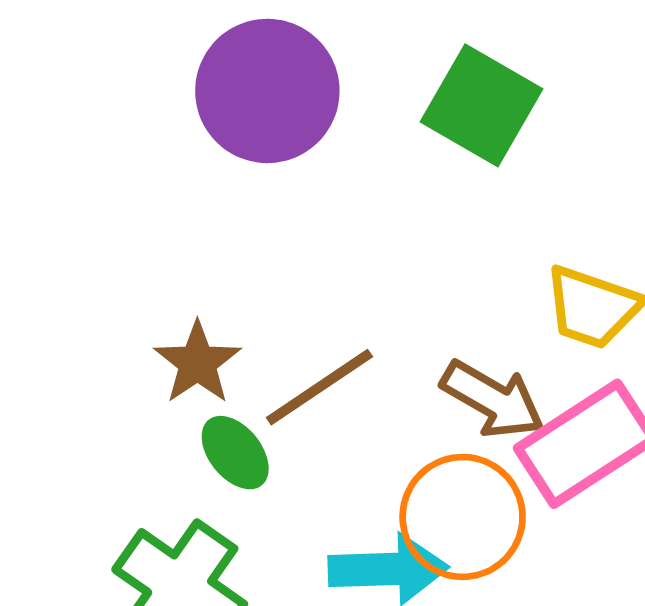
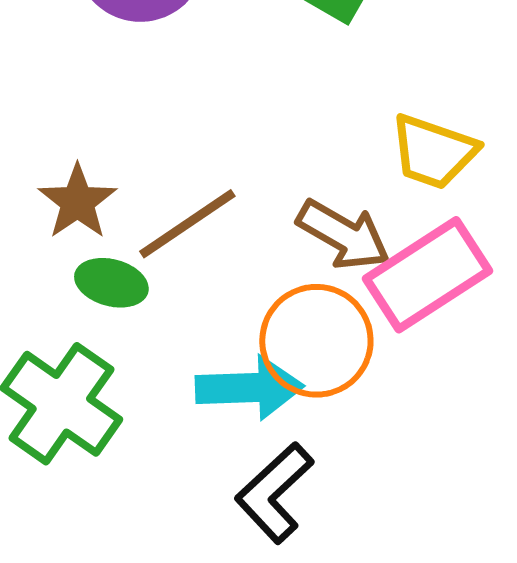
green ellipse: (235, 453) -> (111, 283), turned -36

